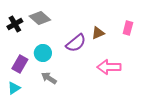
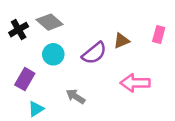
cyan circle: (43, 53) -> (53, 54), moved
gray arrow: (49, 78) -> (76, 96), moved
cyan triangle: (14, 88) -> (36, 109), moved

